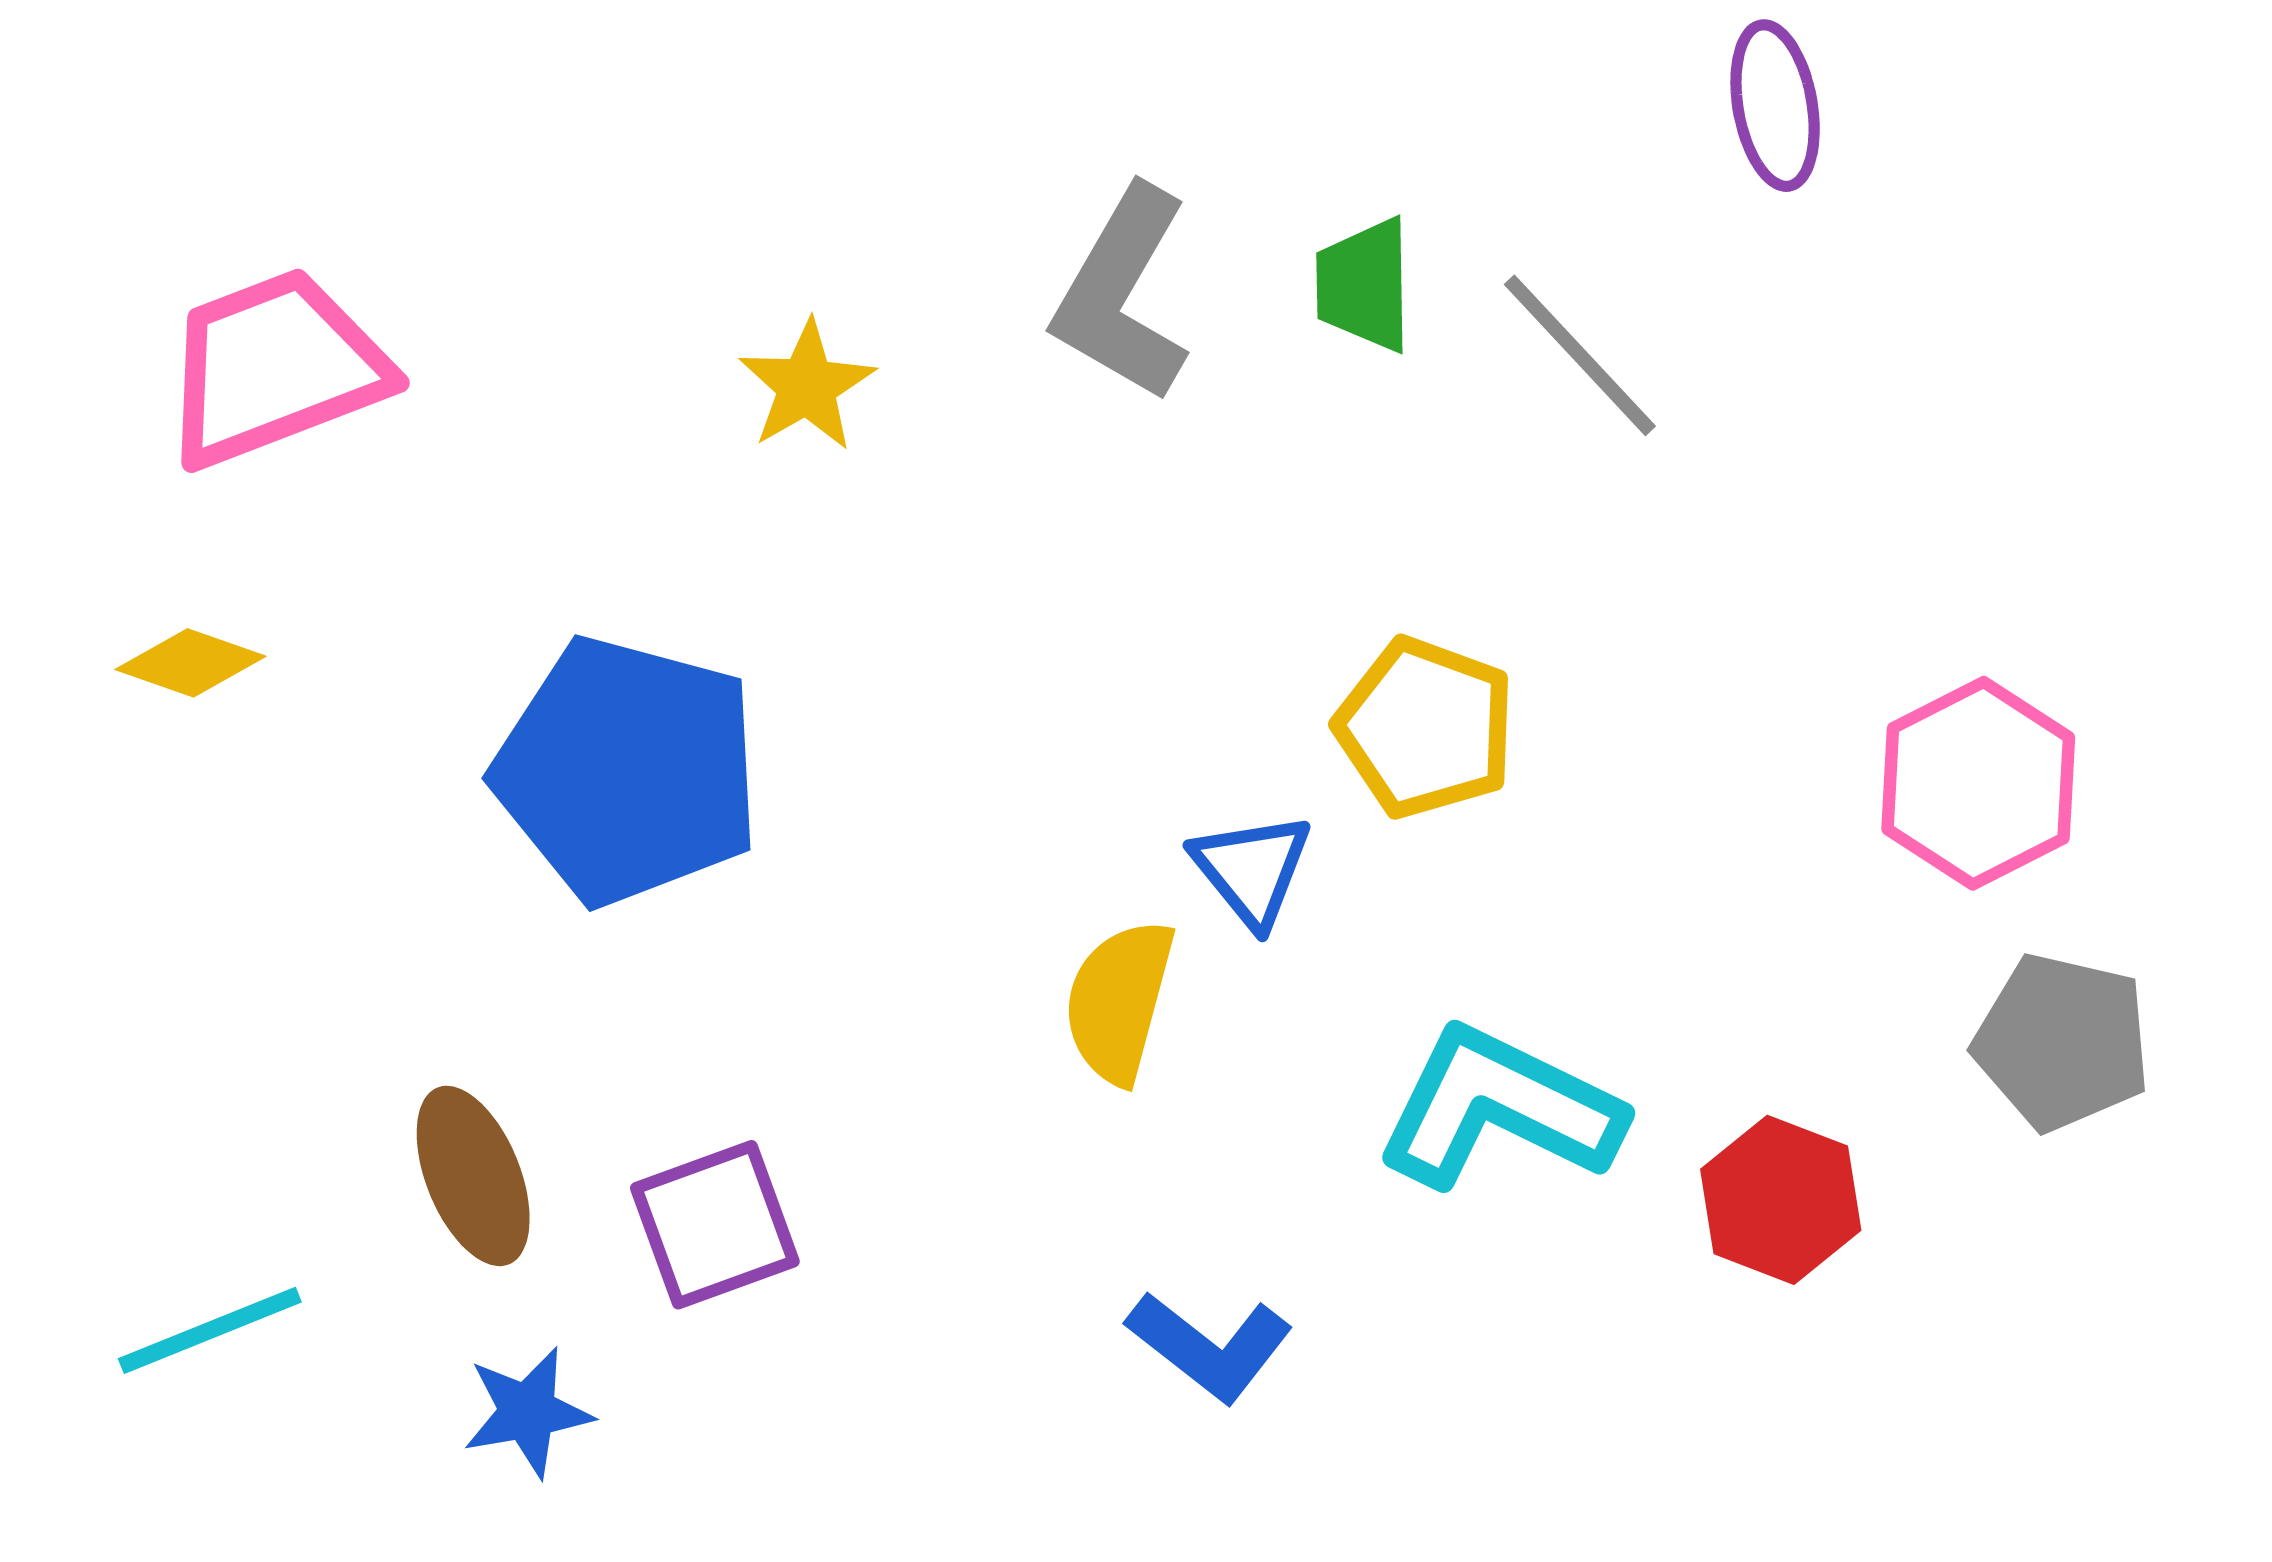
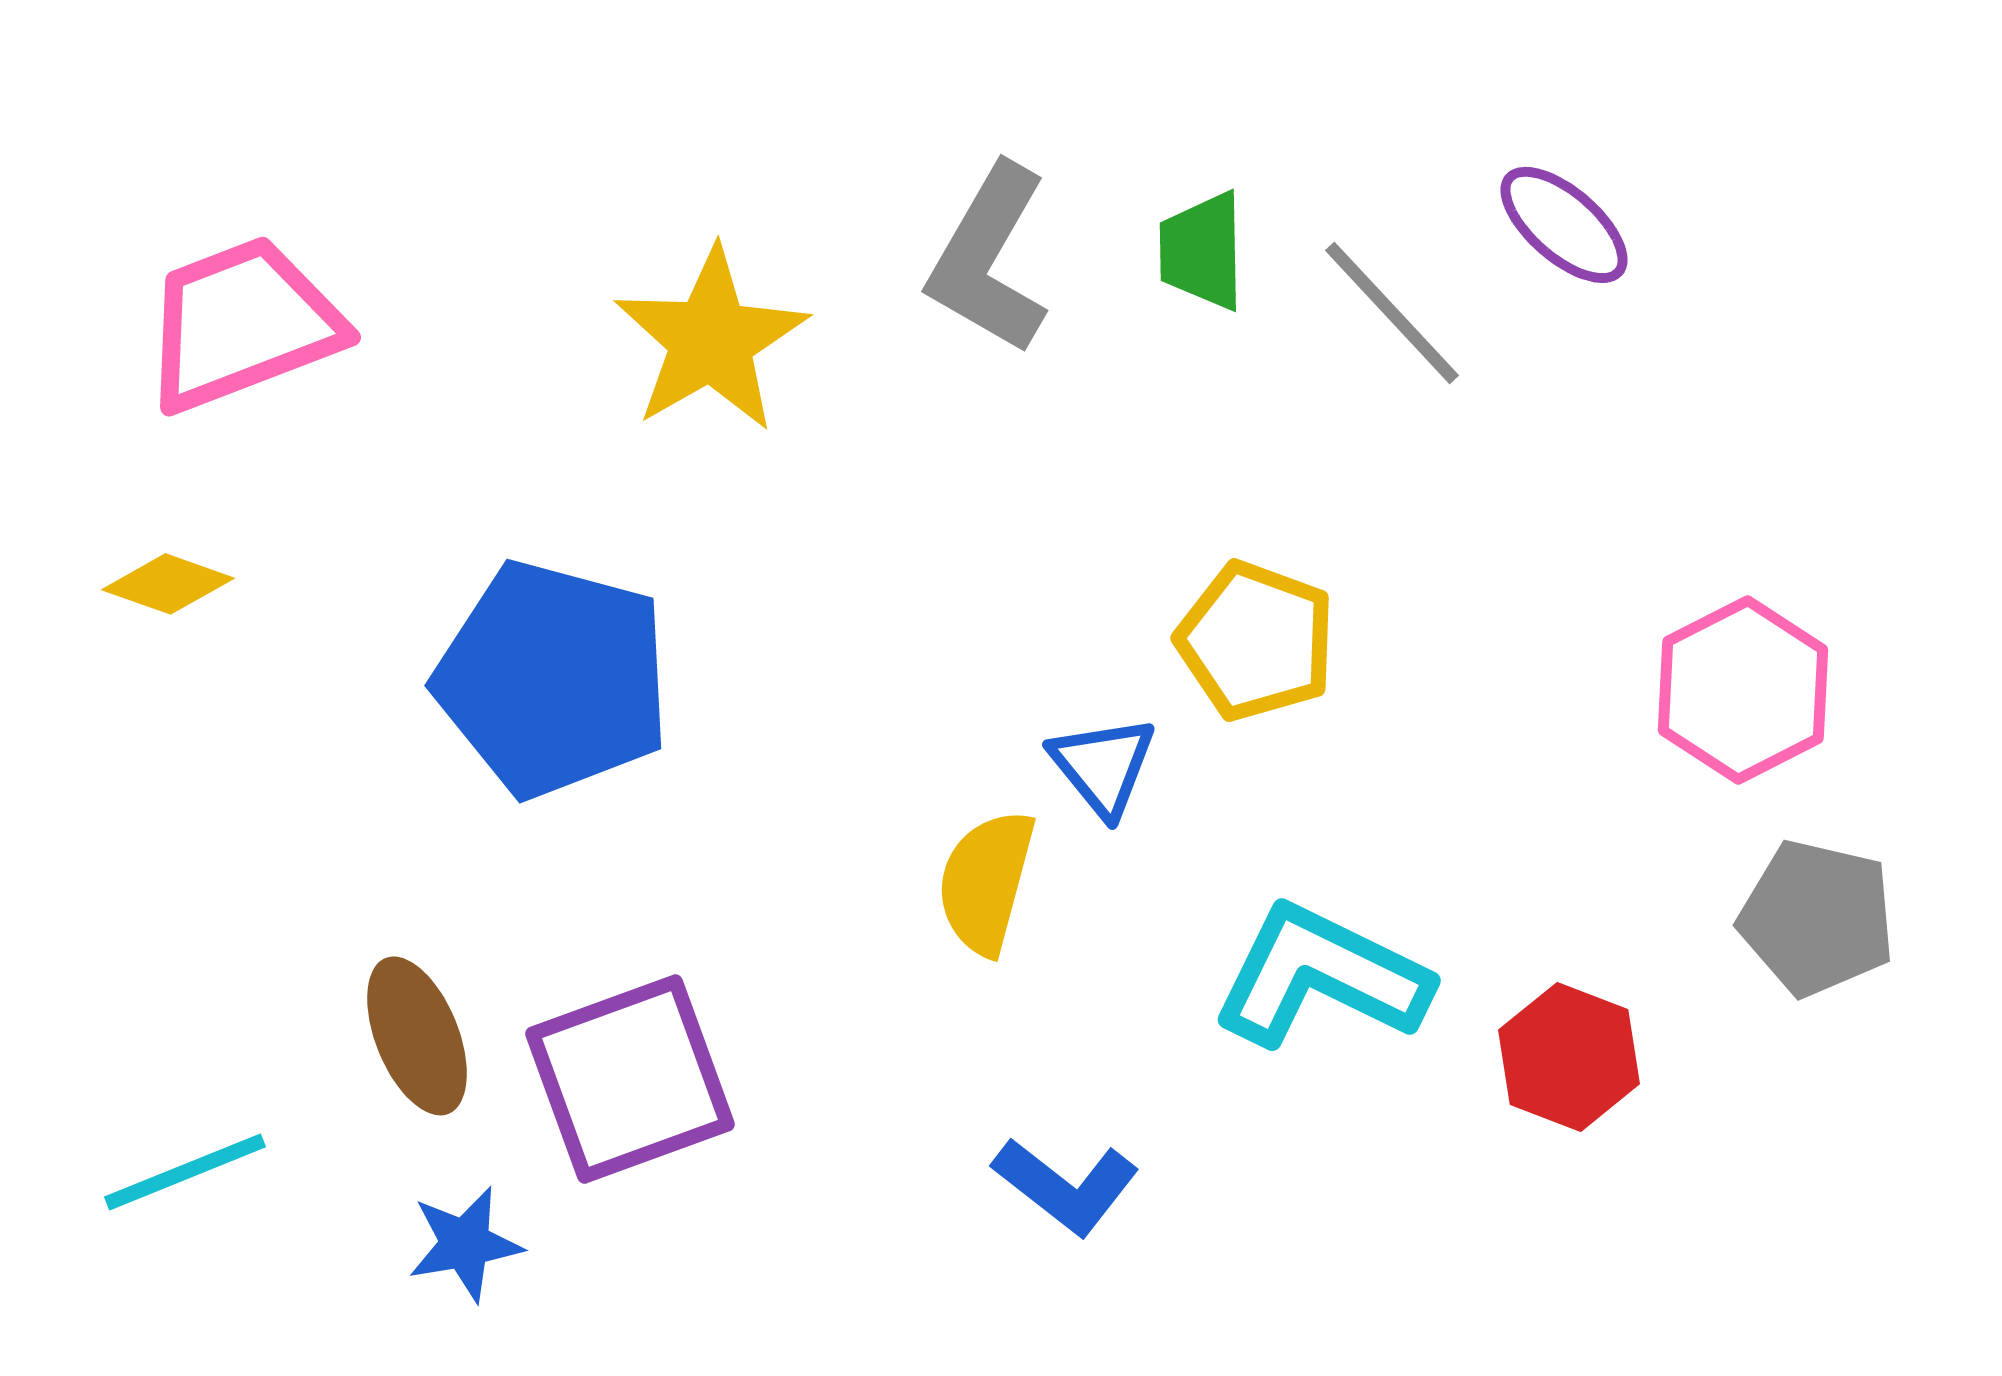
purple ellipse: (1775, 106) -> (1564, 225), moved, turned -39
yellow star: (807, 386) -> (711, 340), size x1.6
purple square: (715, 1225) -> (630, 1079), size x1.4

